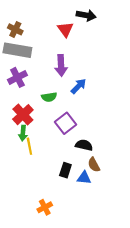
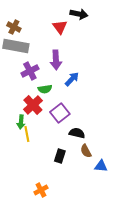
purple cross: (17, 77) -> (30, 71), moved
red cross: (23, 115) -> (33, 105), moved
blue triangle: (84, 178) -> (101, 166), moved

